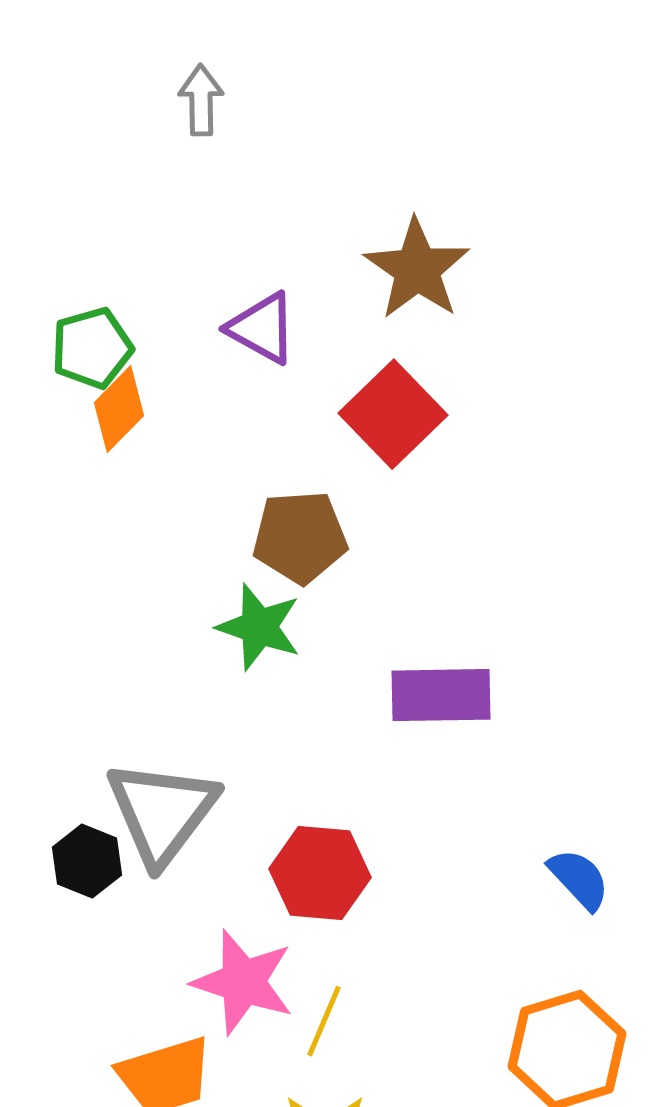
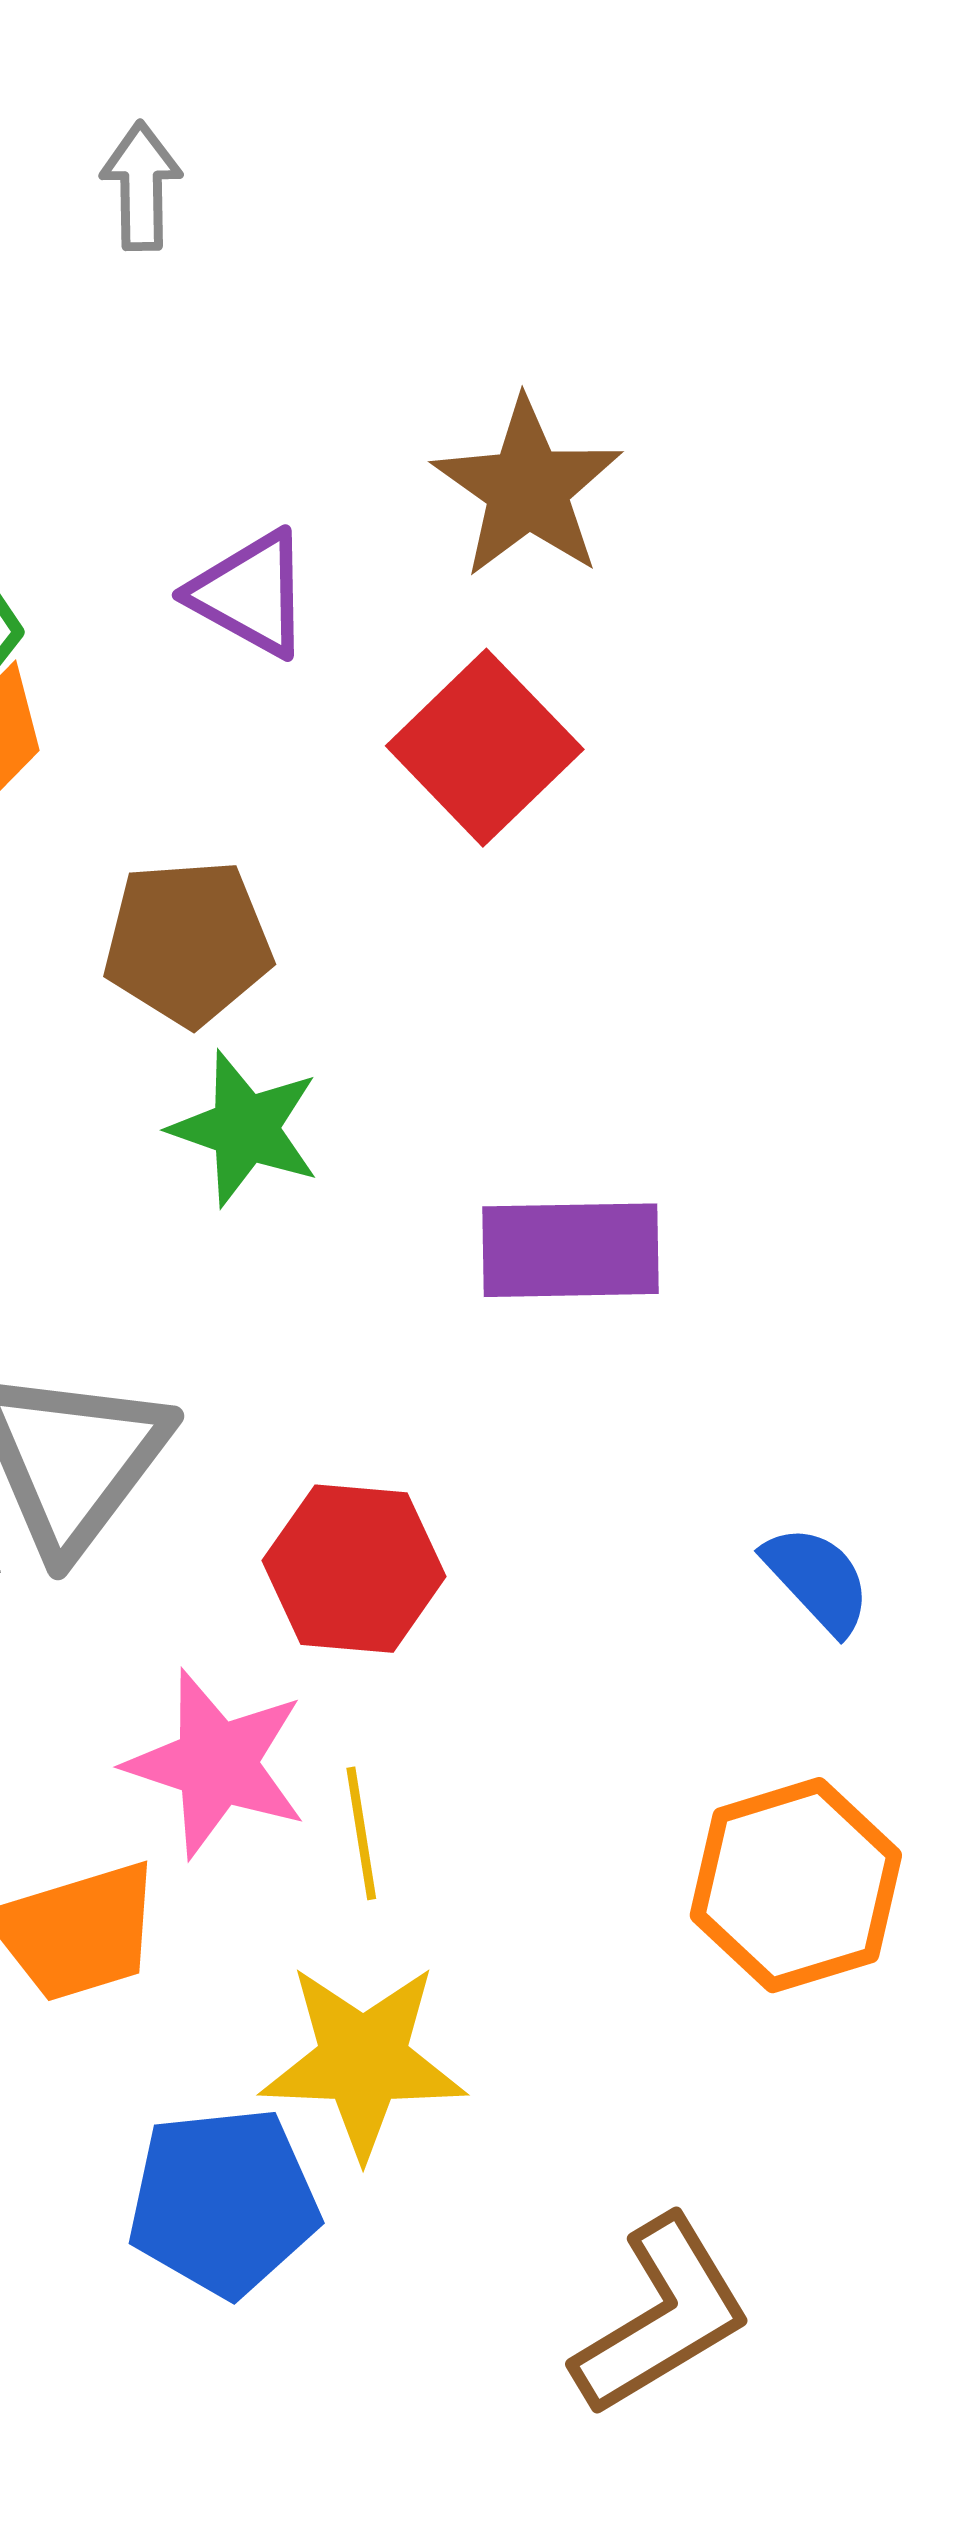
brown pentagon: (300, 537) -> (188, 943), moved
yellow line: (324, 1021) -> (361, 1833), turned -32

